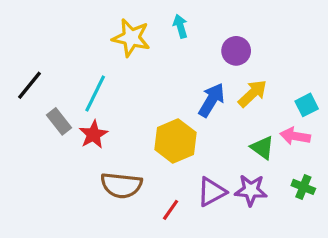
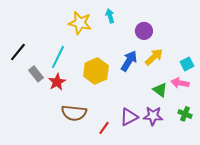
yellow hexagon: (175, 141) -> (96, 71), moved

